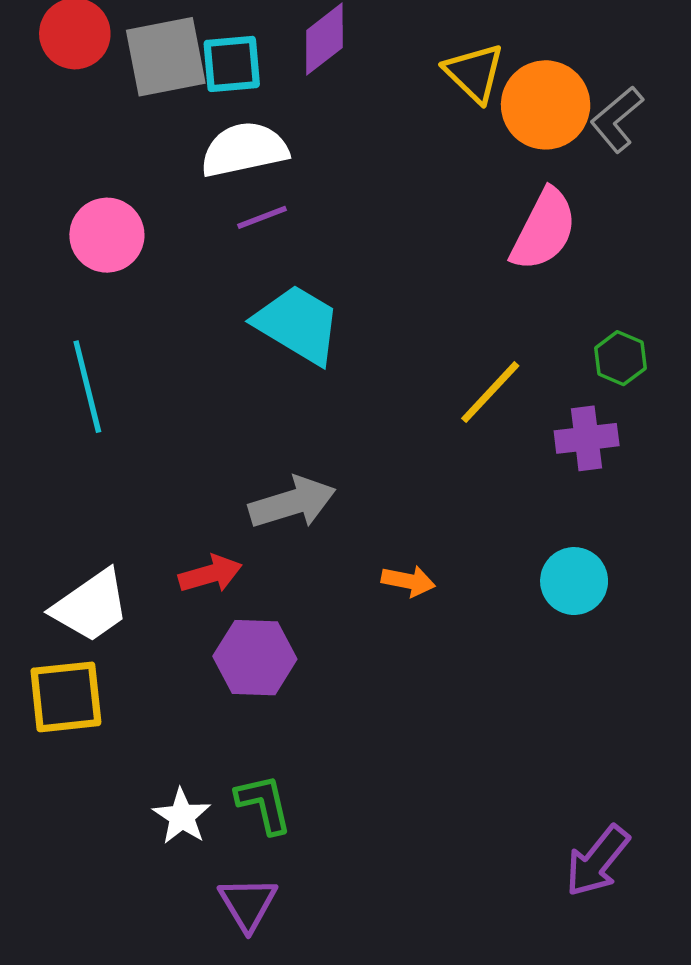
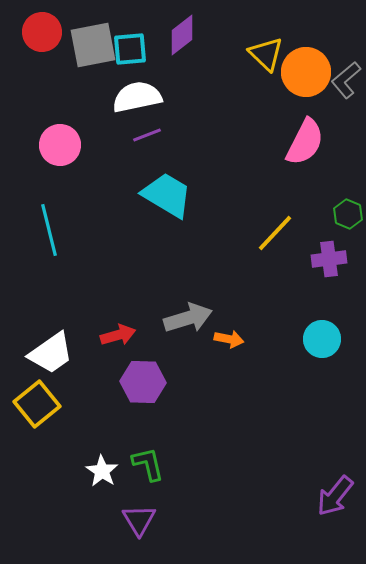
gray arrow: (292, 503) -> (188, 318), moved
yellow square: (66, 697) -> (37, 404), turned -33

